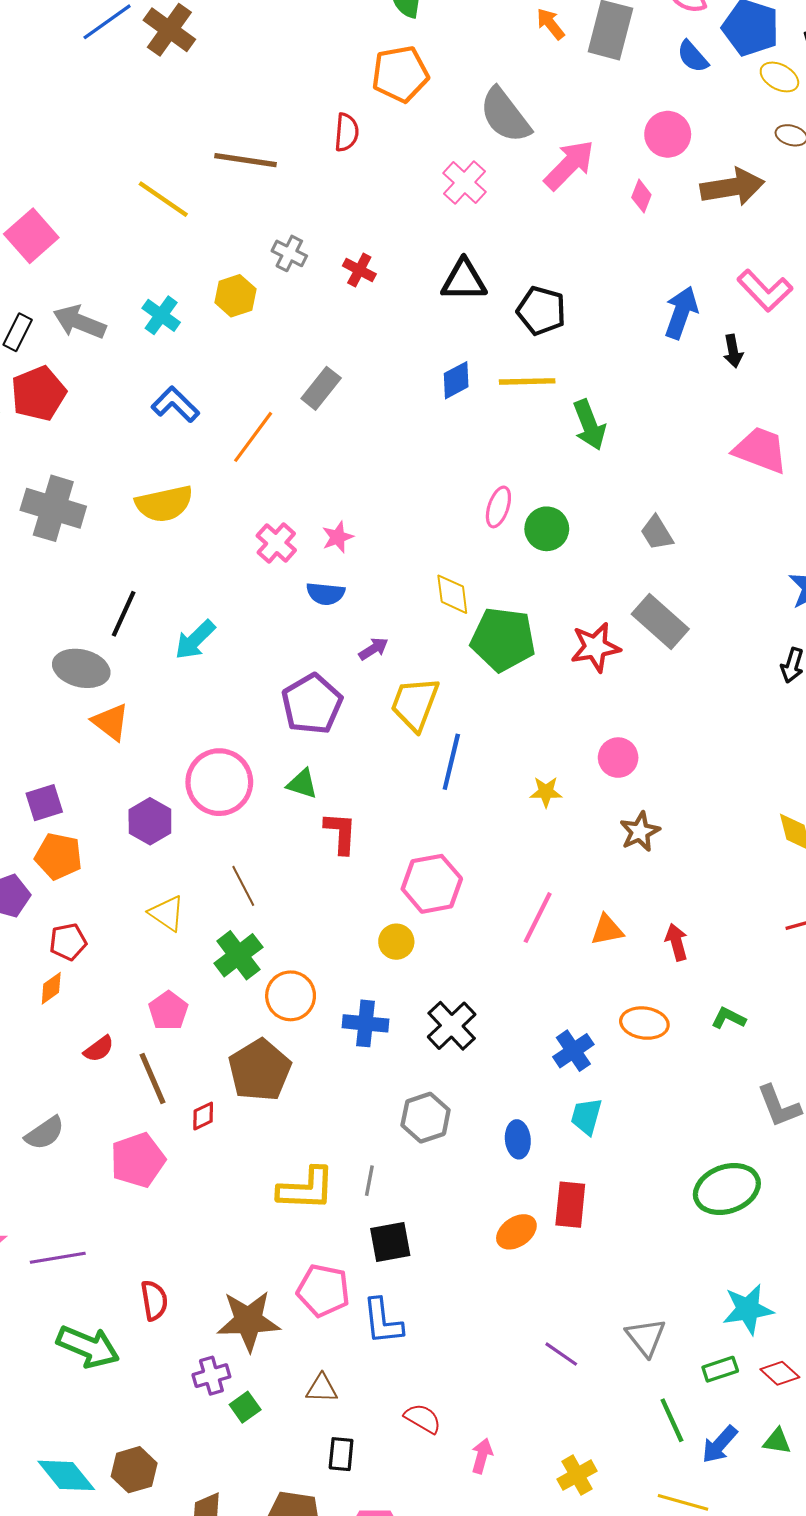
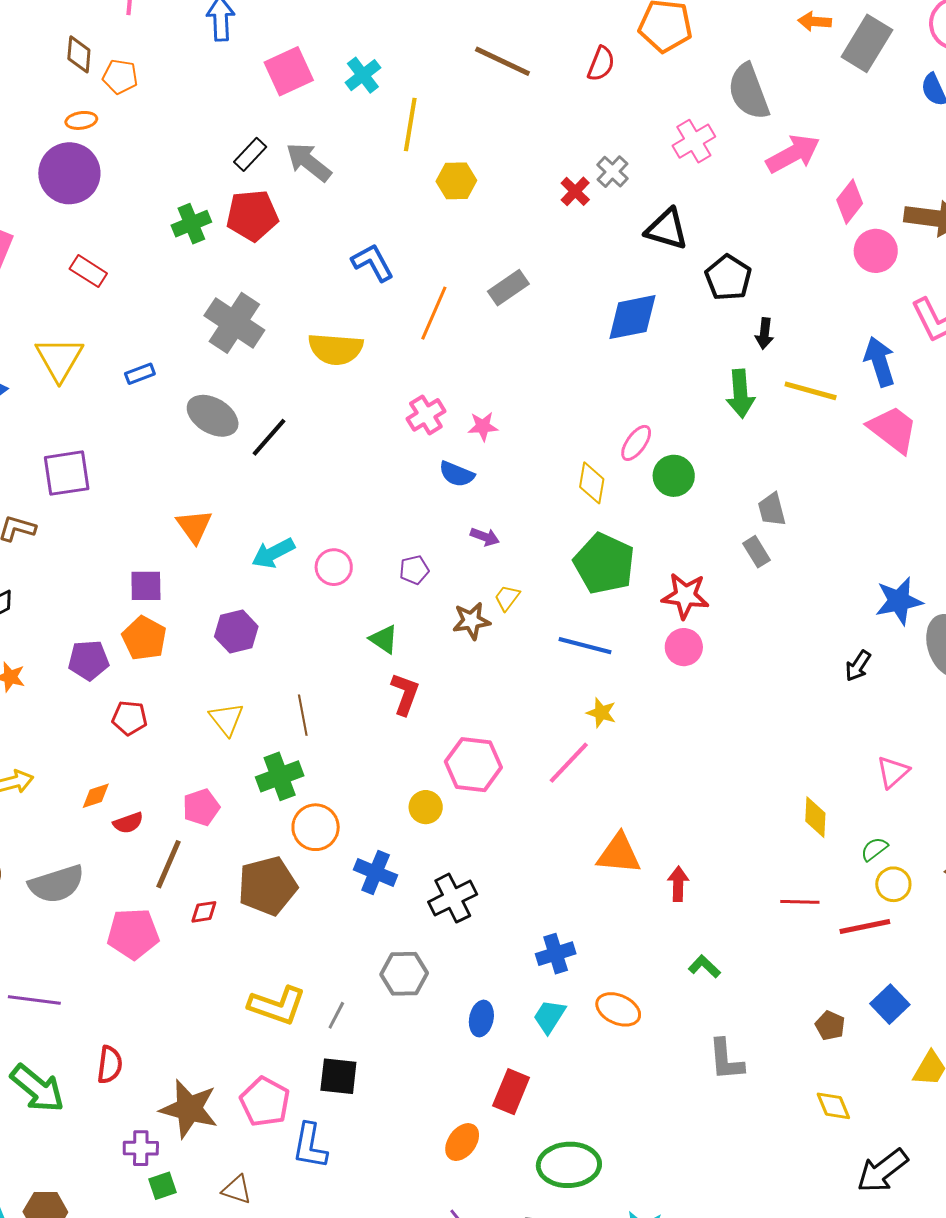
orange arrow: (551, 24) -> (815, 21), turned -64
pink circle: (668, 134) -> (876, 251), moved
pink diamond: (641, 196) -> (850, 202), size x1.4
yellow line: (163, 199) -> (410, 125), moved, turned 48
gray cross: (289, 253) -> (613, 172), moved
blue arrow: (681, 313) -> (880, 362), moved, turned -54
cyan cross: (161, 315) -> (363, 75), moved
black arrow: (733, 351) -> (764, 334), moved
blue diamond: (456, 380) -> (632, 317), size x1.5
yellow line: (527, 381) -> (811, 391), moved
orange line: (253, 437) -> (434, 313), turned -30
pink trapezoid: (760, 450) -> (893, 429), moved
yellow diamond: (452, 594) -> (592, 483), moved
gray rectangle: (660, 621) -> (757, 552), moved, size x0.6
cyan arrow: (195, 640) -> (273, 553), moved
purple arrow: (373, 649) -> (485, 537), turned 36
gray ellipse: (81, 668) -> (213, 416), moved
purple pentagon: (312, 704) -> (414, 570), size x0.5
yellow trapezoid: (415, 704) -> (507, 598), size x0.5
orange triangle: (111, 722) -> (194, 526), moved
pink circle: (618, 758) -> (684, 647), moved
blue line: (451, 762) -> (585, 646), moved, turned 74
pink circle: (219, 782) -> (334, 567), moved, size x0.6
brown star: (640, 832) -> (471, 621), moved
pink line: (538, 918) -> (569, 763), moved
orange triangle: (607, 930) -> (619, 854), size x1.4
orange diamond: (51, 988) -> (96, 796), moved
orange ellipse: (644, 1023) -> (618, 1009), moved
brown line: (153, 1078) -> (169, 864), turned 30
gray semicircle: (45, 1133) -> (56, 884), size x1.4
green ellipse: (727, 1189) -> (569, 1165), moved
orange ellipse: (516, 1232) -> (462, 1142), moved, turned -36

